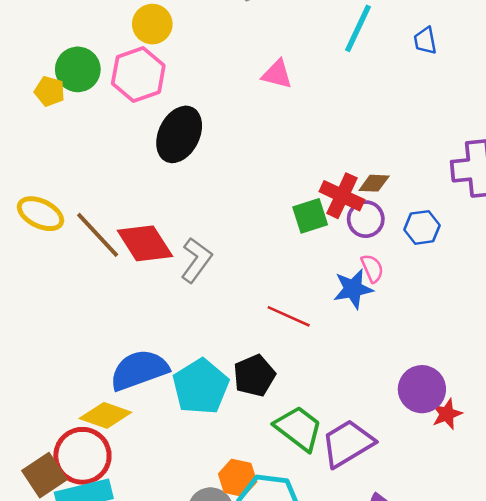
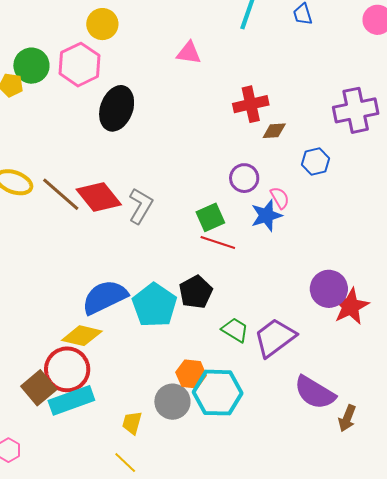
yellow circle: (152, 24) -> (102, 24), moved
red cross: (342, 196) -> (251, 104), moved, turned -32
green square: (310, 216) -> (210, 217), moved
purple circle: (366, 219) -> (244, 178), moved
red star: (447, 414) -> (351, 306), size x1.5
green trapezoid: (299, 428) -> (235, 330), size x0.7

